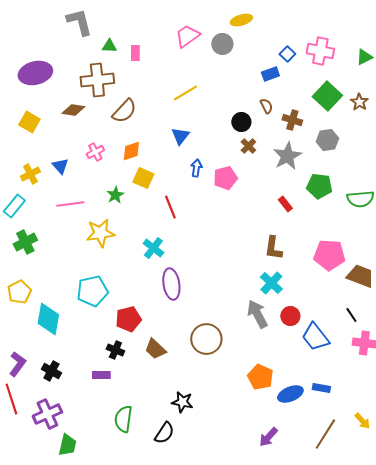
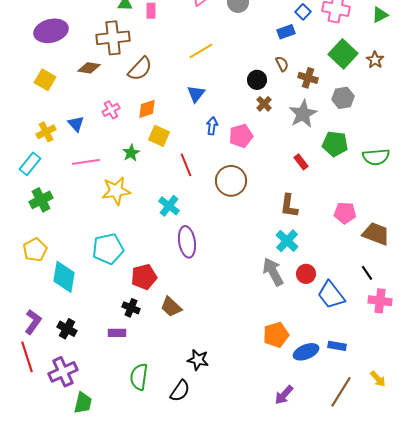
pink pentagon: (329, 255) -> (345, 213), size x0.7
brown circle: (206, 339) -> (231, 181), moved
orange pentagon: (260, 377) -> (276, 335), turned 30

